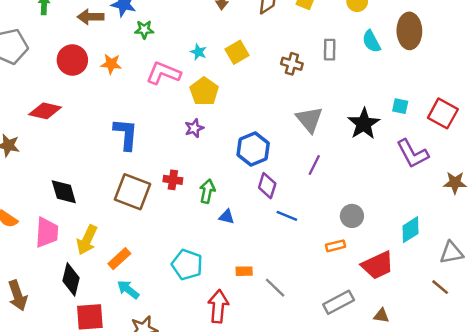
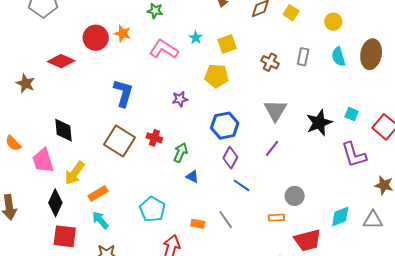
red circle: (72, 60) -> (96, 38), moved
yellow pentagon: (204, 91) -> (217, 76), moved, turned 30
pink trapezoid: (47, 232) -> (43, 161), turned 148
gray triangle: (452, 253) -> (373, 220), moved
gray line: (275, 288) -> (226, 220), moved

